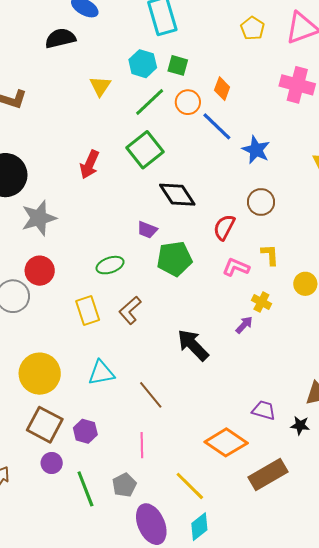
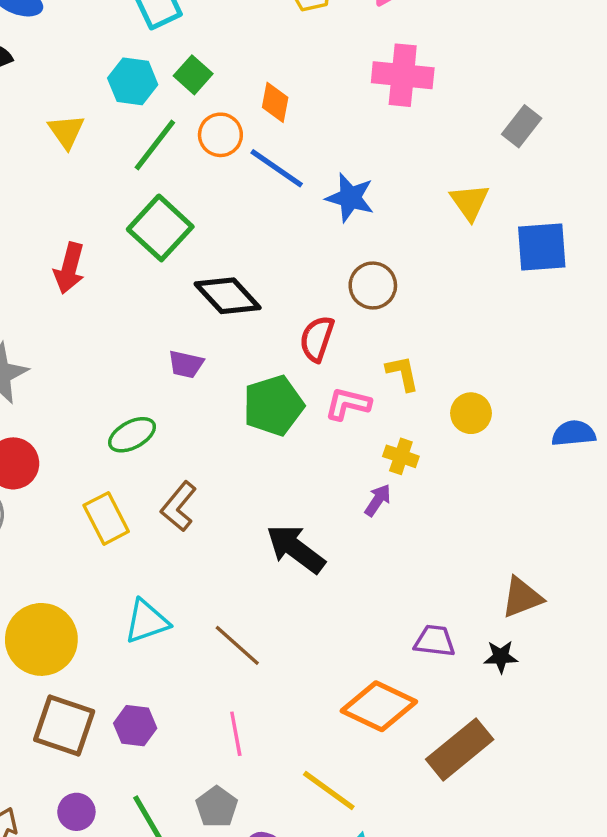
green square: (178, 65) -> (193, 75), turned 35
green pentagon: (174, 259) -> (273, 406), moved
purple circle: (52, 463) -> (76, 812), moved

